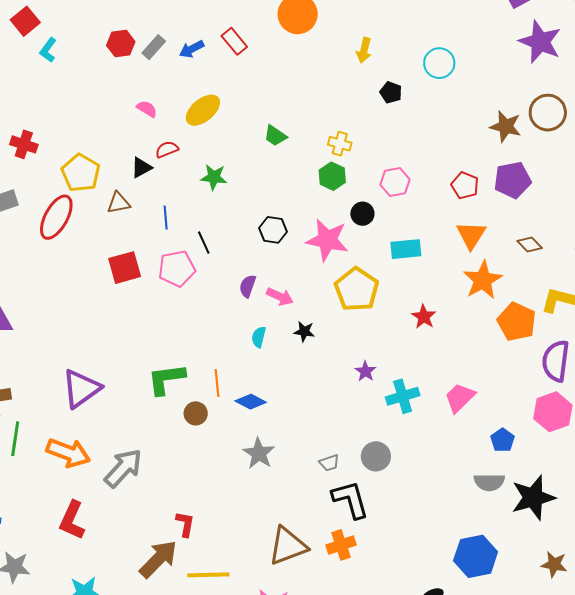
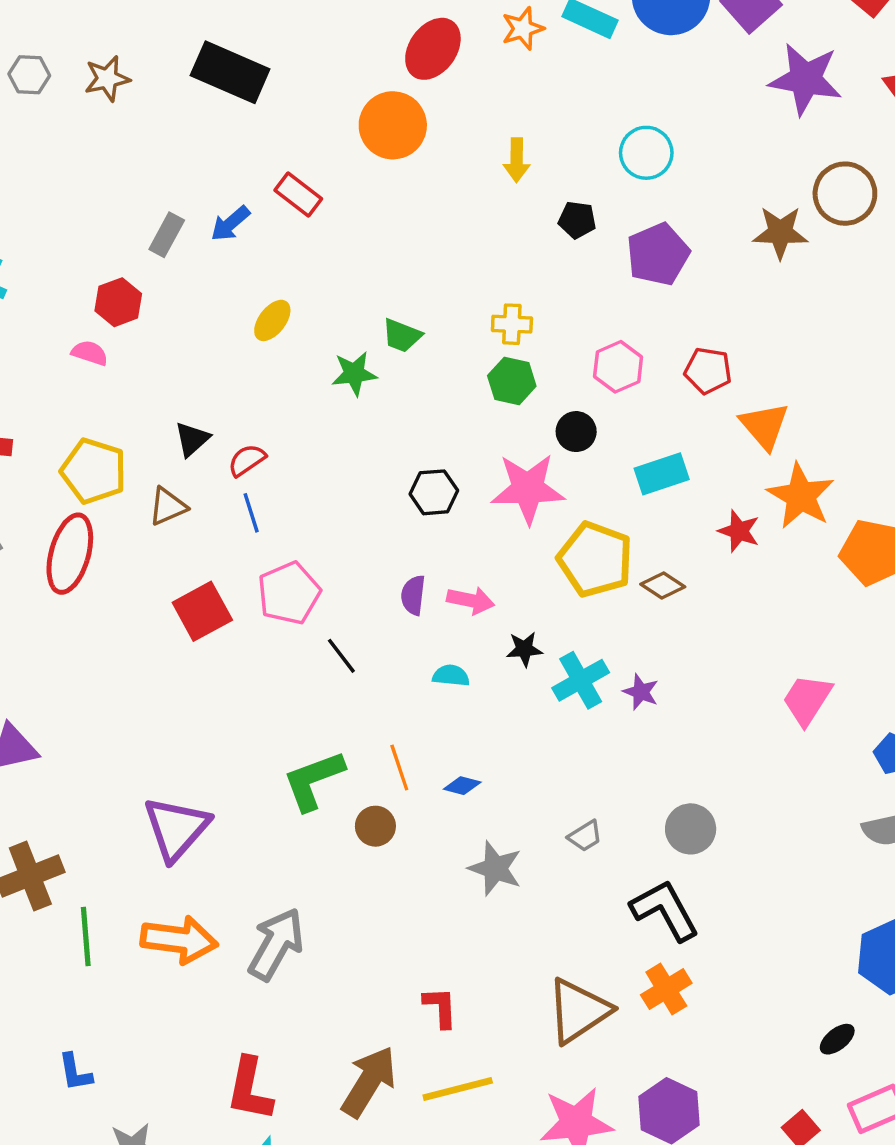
red hexagon: (121, 44) -> (118, 302), moved
pink semicircle: (147, 109) -> (90, 353), moved
yellow ellipse: (203, 110) -> (272, 320), size x0.7
red semicircle: (167, 149) -> (247, 460), moved
green star: (214, 177) -> (354, 374), moved
purple pentagon: (513, 180) -> (658, 254), moved
red pentagon: (465, 185) -> (708, 371), moved
black line: (204, 243) -> (341, 656), moved
brown diamond: (530, 245) -> (663, 585), moved
red star: (424, 317) -> (739, 531), moved
cyan semicircle: (259, 337) -> (451, 676), turned 95
cyan cross: (403, 396) -> (581, 680), moved
blue diamond: (251, 402) -> (462, 786), size x0.7
gray trapezoid: (329, 463) -> (585, 836), moved
red L-shape: (72, 520) -> (250, 1089), moved
red L-shape: (185, 524) -> (440, 1007), moved

